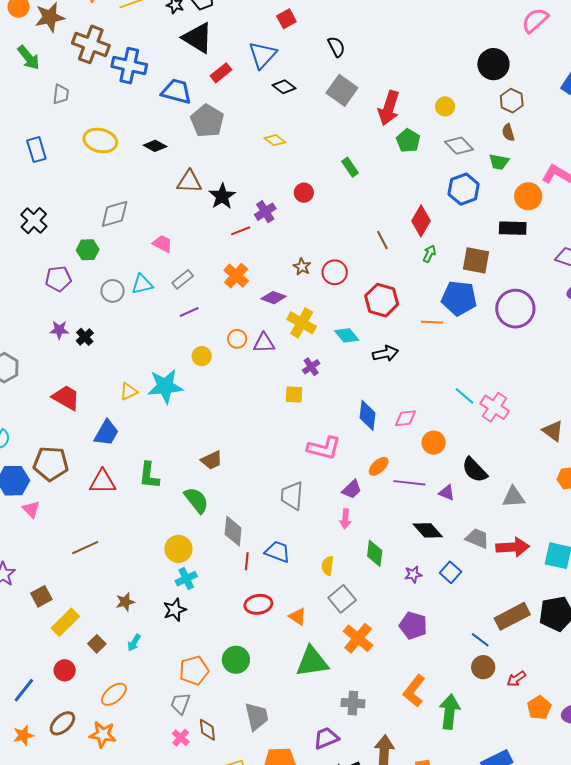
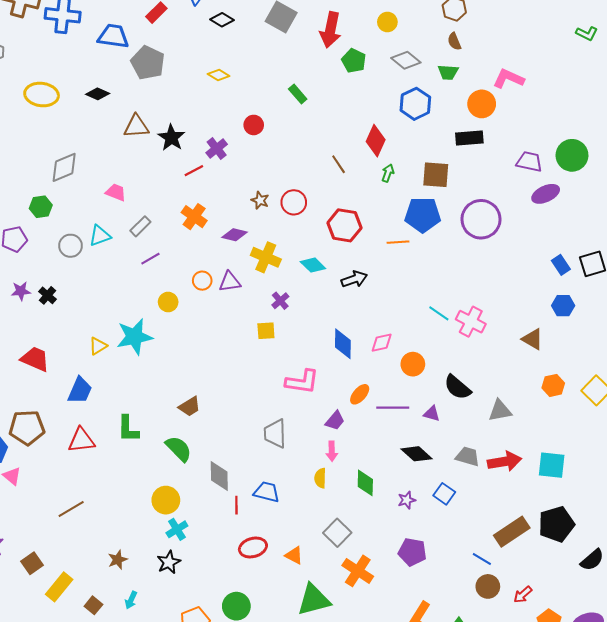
yellow semicircle: (328, 566) -> (320, 478), moved

